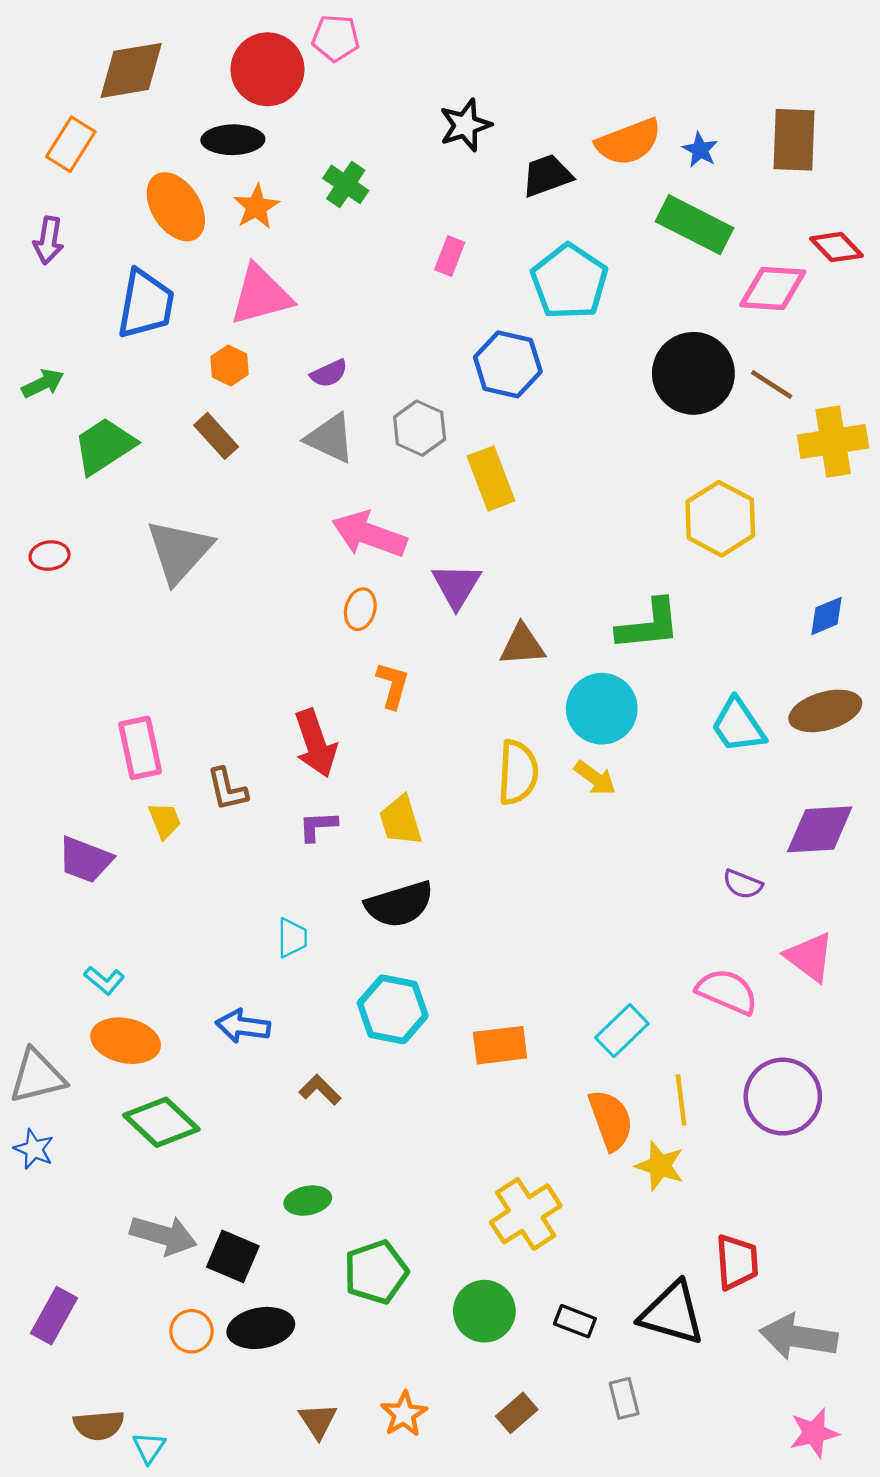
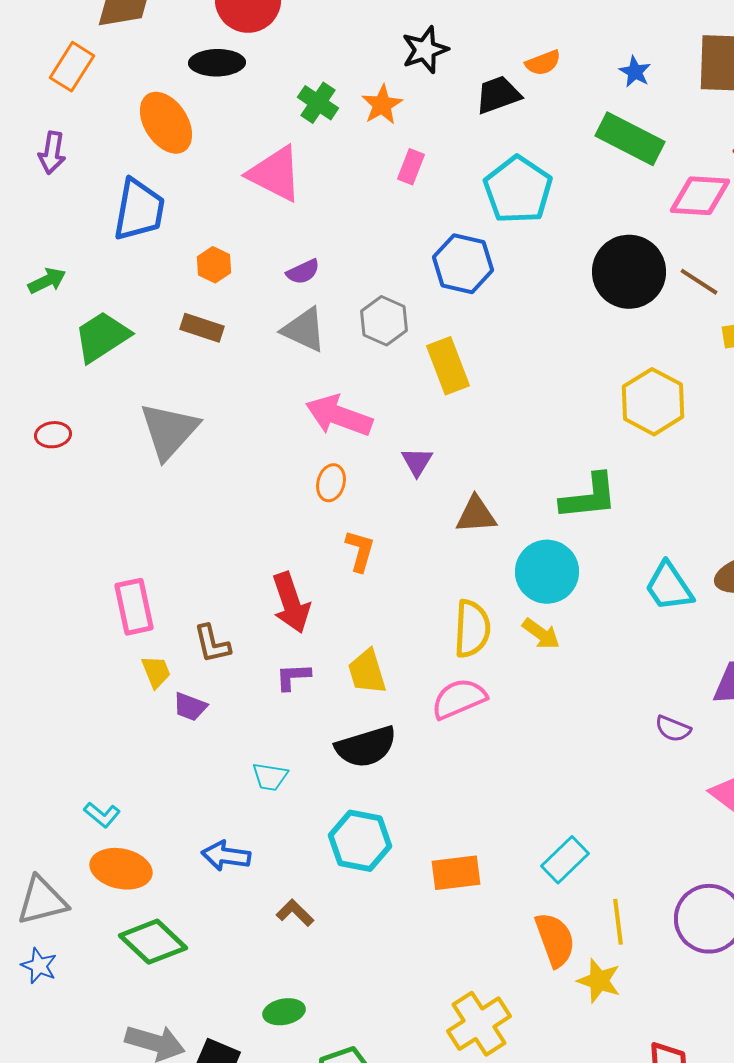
orange semicircle: (629, 142) -> (543, 63), moved, size x0.6
orange star: (256, 207) -> (382, 105), moved
pink triangle: (261, 295) -> (275, 174), moved, turned 42
brown rectangle: (216, 436) -> (202, 328), turned -30
purple triangle: (456, 586) -> (417, 462), size x0.7
purple trapezoid: (85, 860) -> (190, 707), moved, size x0.7
cyan trapezoid: (292, 938) -> (270, 777), turned 99
pink semicircle: (727, 991) -> (459, 699), moved, turned -46

